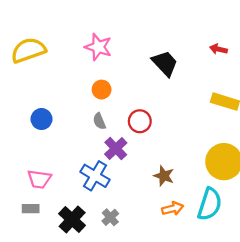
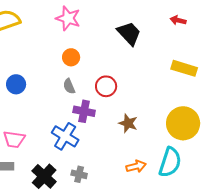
purple cross: (116, 149) -> (84, 111), turned -35
brown star: (164, 176) -> (128, 123), moved
gray cross: (110, 217) -> (79, 174), turned -35

